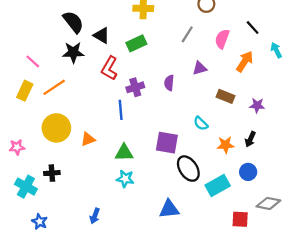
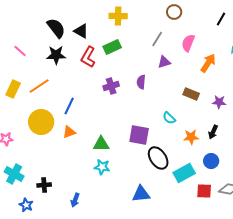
black line: (253, 28) -> (221, 19), moved, turned 72
black triangle: (101, 35) -> (81, 31), moved
pink line: (33, 61) -> (20, 51), moved
red L-shape: (109, 68) -> (88, 57), moved
purple triangle: (200, 68) -> (164, 62), moved
blue line: (121, 110) -> (69, 106), moved, turned 30
black cross: (52, 173) -> (44, 185), moved
red square: (240, 219) -> (204, 191), moved

